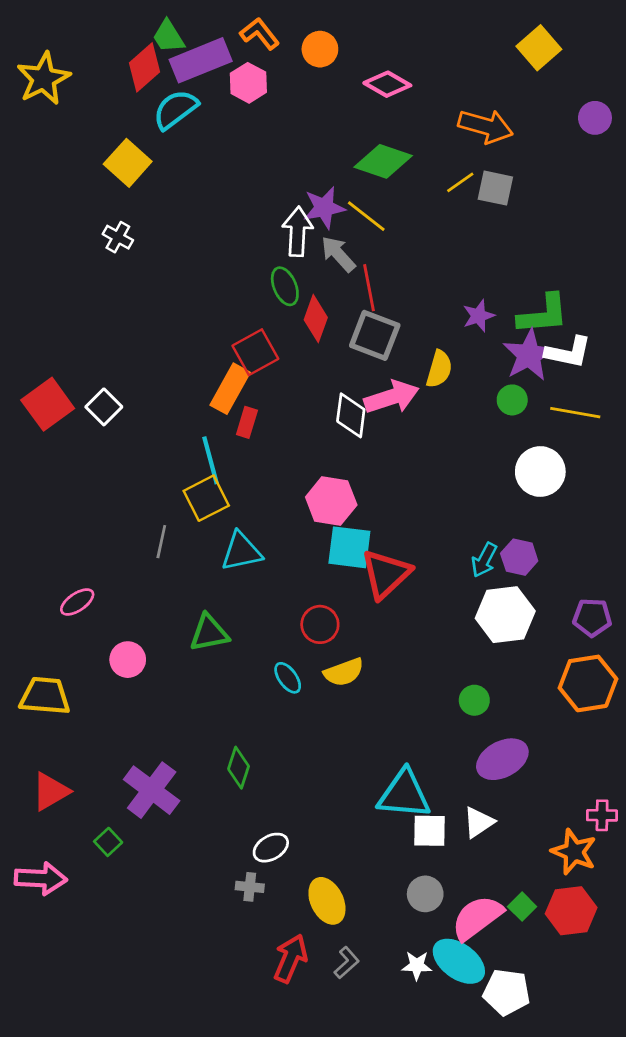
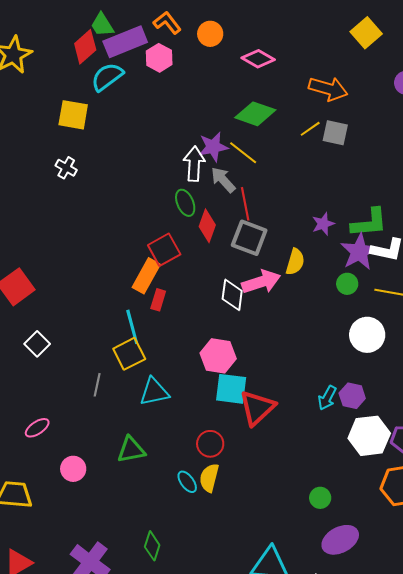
yellow square: (128, 163) -> (73, 115), turned -32
white square: (104, 407) -> (37, 344), moved
white hexagon: (505, 615) -> (369, 436), moved
yellow semicircle: (344, 672) -> (209, 478), moved, turned 124

